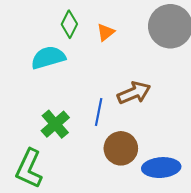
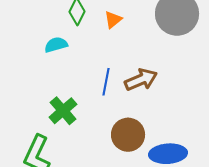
cyan semicircle: (48, 58) -> (56, 45), size x0.7
blue line: (99, 112) -> (106, 82), moved

